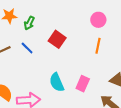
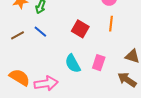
red square: (57, 39) -> (80, 29), moved

